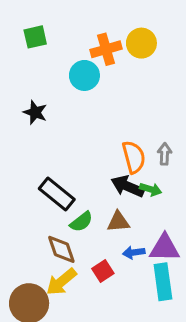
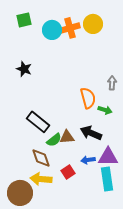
cyan circle: (84, 75) -> (52, 30), moved
gray arrow: (164, 154) -> (112, 83), moved
black arrow: (128, 186) -> (91, 133), moved
green arrow: (151, 189) -> (105, 110), moved
brown triangle: (118, 222) -> (67, 137), moved
yellow arrow: (61, 282) -> (41, 179), turned 45

